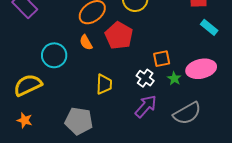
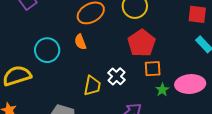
red pentagon: (119, 36) -> (142, 43), moved
white cross: (145, 78) -> (117, 76), moved

